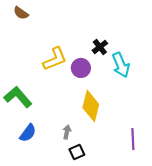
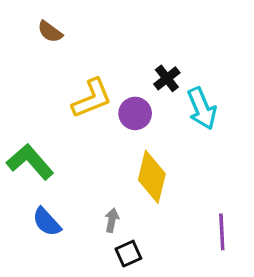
brown semicircle: (21, 13) -> (50, 32), moved
blue semicircle: (28, 133) -> (47, 222), turned 102

